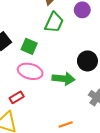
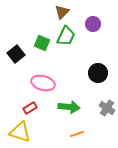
green square: (29, 46) -> (42, 43), moved
green arrow: (63, 79) -> (69, 107), moved

